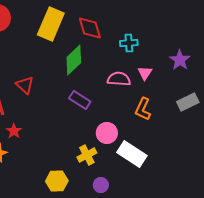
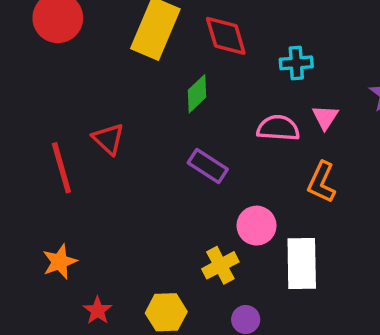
green diamond: (74, 60) -> (197, 94), size x0.7
red star: (14, 131) -> (98, 310), moved
white rectangle: (132, 154) -> (302, 263), turned 56

